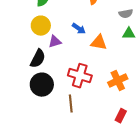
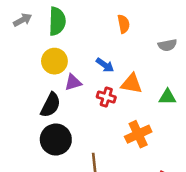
green triangle: (129, 34) -> (167, 97), moved
red cross: (80, 76) -> (106, 97), moved, size x0.6
orange cross: (118, 81) -> (138, 134), moved

